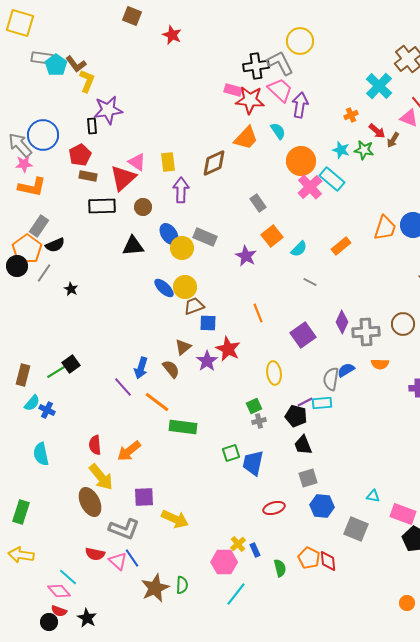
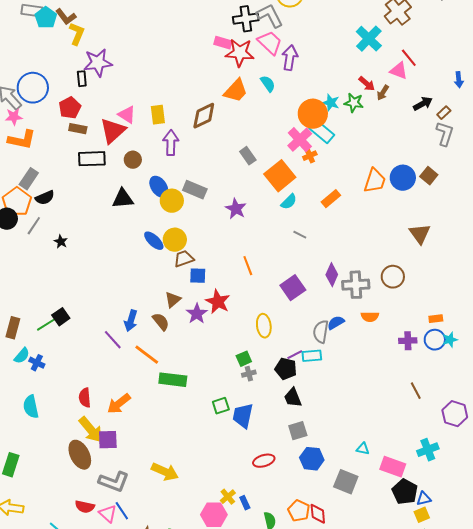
orange cross: (351, 115) -> (310, 156), moved
orange circle: (301, 161) -> (313, 114), moved
orange square: (272, 236) -> (280, 176), moved, size x1.4
purple square: (144, 497) -> (108, 440), moved

